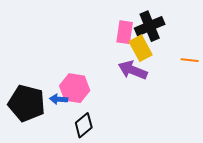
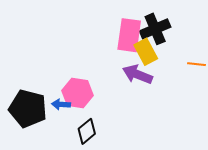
pink rectangle: (125, 32) -> (129, 35), size x1.4

